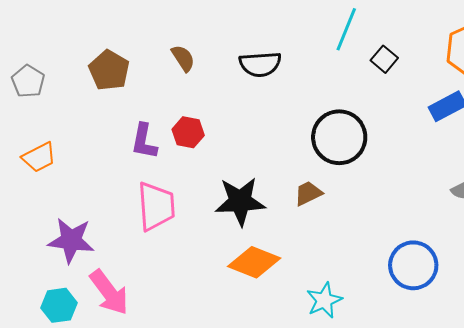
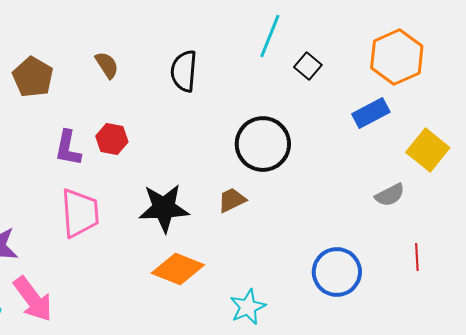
black semicircle: (260, 64) -> (184, 71), turned 99

